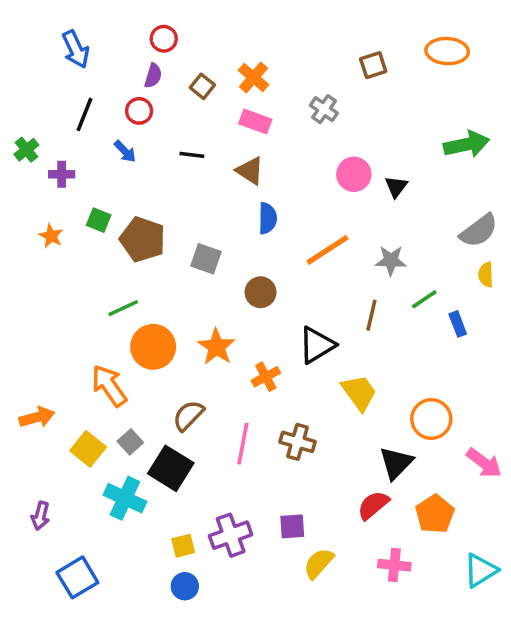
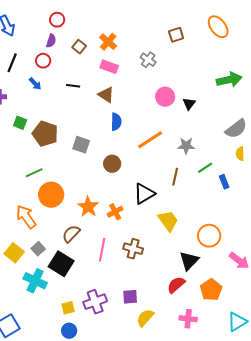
orange ellipse: (447, 51) -> (218, 27), turned 50
orange star: (217, 347) -> (88, 207), moved

